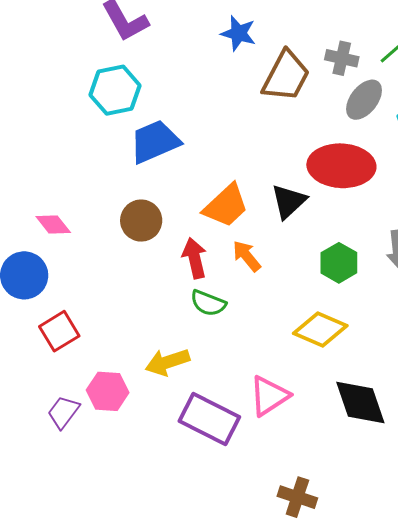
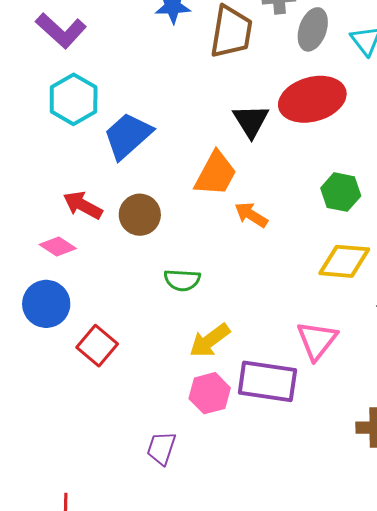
black triangle: (289, 201) -> (251, 121), moved
red arrow: (195, 258) -> (83, 205), moved, turned -30
green semicircle: (208, 303) -> (182, 280), moved
pink hexagon: (108, 391) -> (210, 393), moved
purple trapezoid: (63, 412) -> (161, 448), moved

